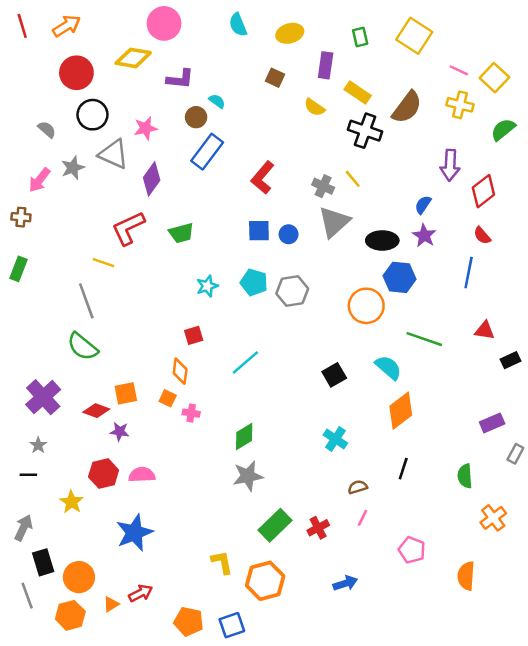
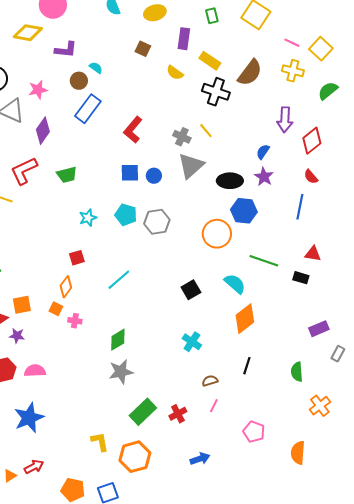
black rectangle: (511, 360) -> (301, 278), moved, turned 42
orange diamond: (180, 371) -> (66, 287), turned 30

